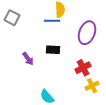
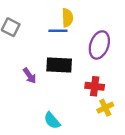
black rectangle: (53, 50) -> (59, 65), size x1.5
red cross: (83, 68) -> (95, 86), turned 35

